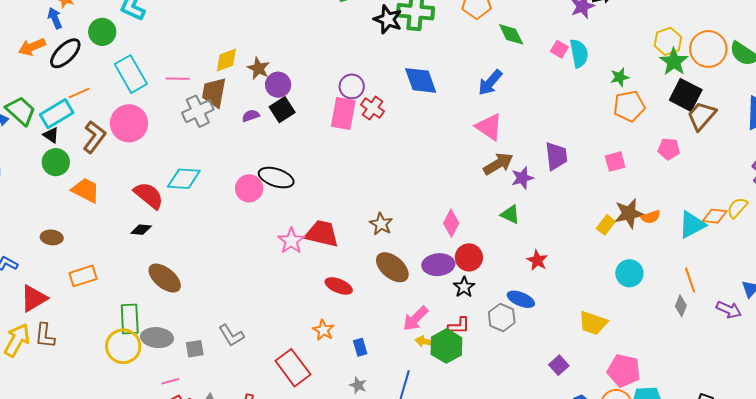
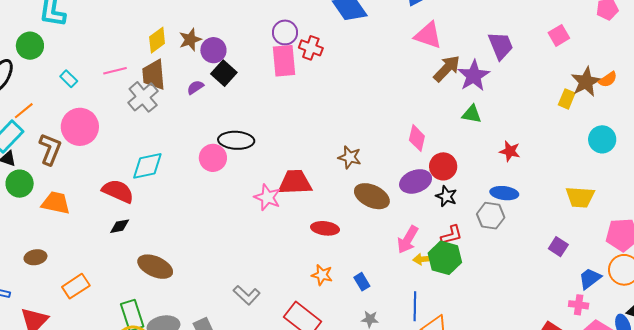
brown star: (258, 68) -> (190, 40), turned -30
cyan rectangle: (131, 74) -> (69, 79), size x0.5
purple star: (522, 178) -> (474, 76), size x1.4
gray L-shape: (231, 335) -> (247, 295), moved

